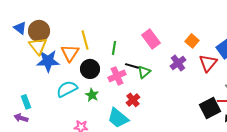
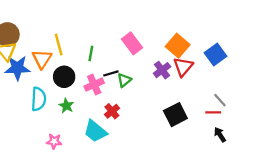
orange square: (192, 41) -> (178, 46), size x1.5
red triangle: (208, 63) -> (183, 67), moved
black line: (132, 66) -> (111, 73), turned -32
cyan semicircle: (67, 89) -> (39, 99), turned 120
black square: (210, 108) -> (175, 115), moved

